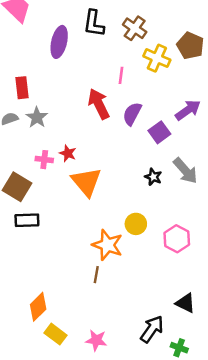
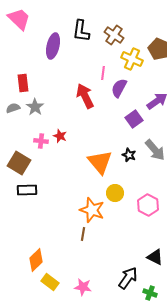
purple semicircle: (132, 114) -> (119, 88), moved
orange triangle: (86, 182) -> (100, 162), moved

